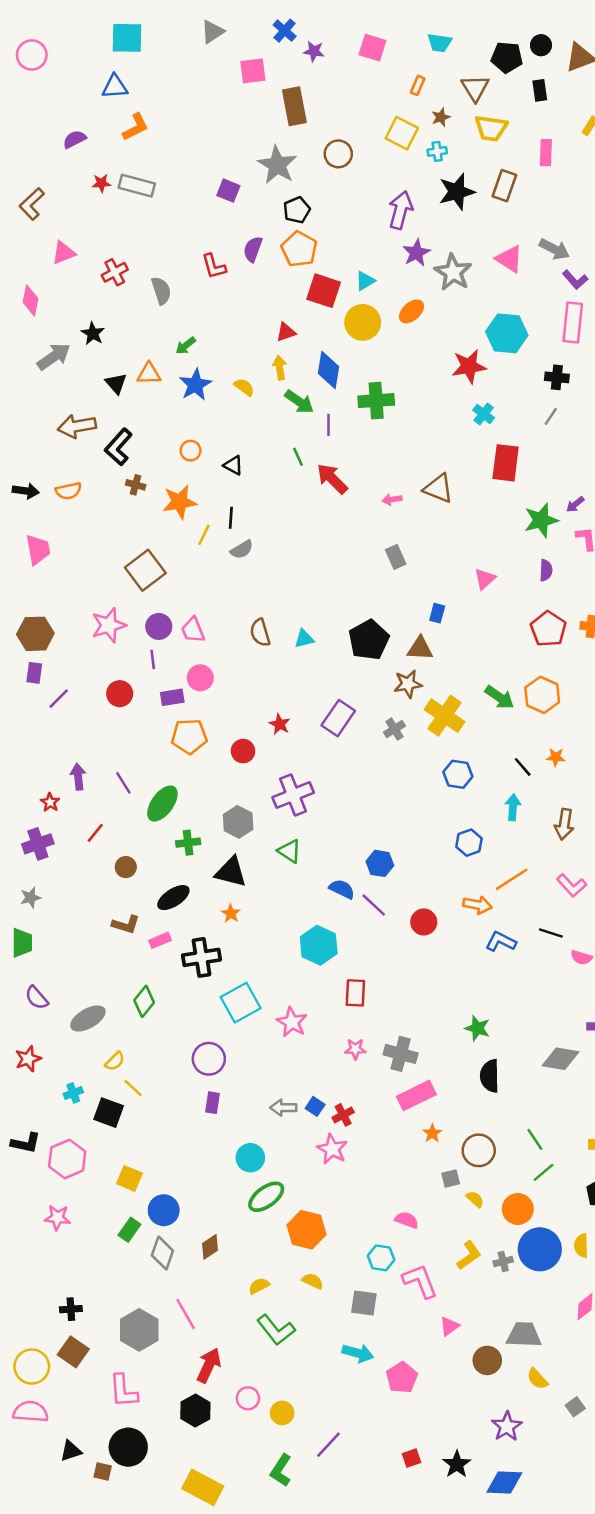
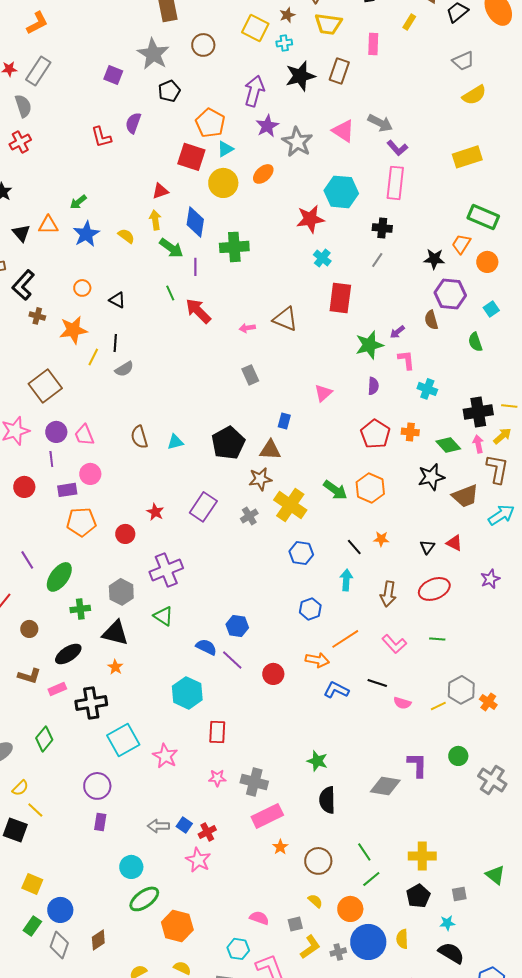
gray rectangle: (137, 186) -> (38, 71), turned -72
orange pentagon: (299, 249) -> (210, 123), moved
gray semicircle: (161, 291) -> (23, 106), moved
gray square: (451, 1178) -> (295, 924), moved

